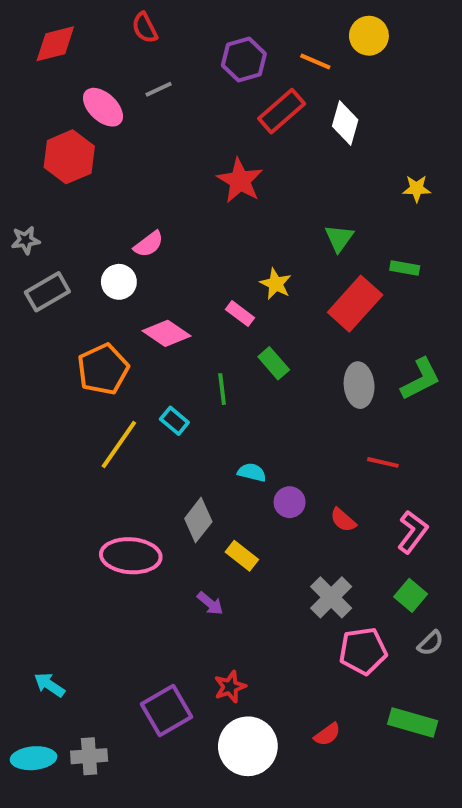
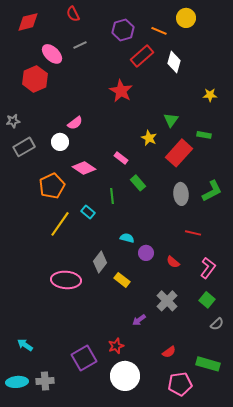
yellow star: (276, 284) -> (149, 138), moved
purple arrow: (210, 603) -> (139, 320), moved, turned 104
pink pentagon: (363, 651) -> (180, 384), moved
red semicircle: (327, 734) -> (169, 352), moved

